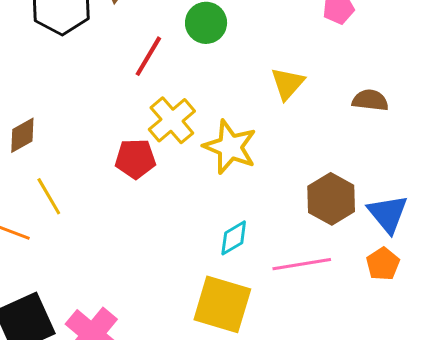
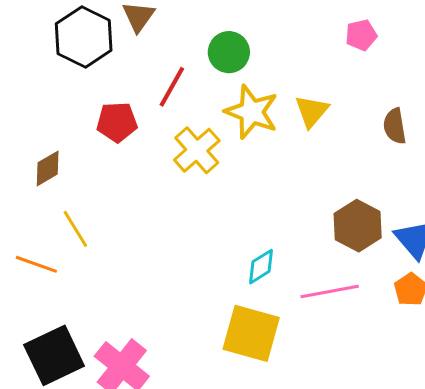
brown semicircle: (370, 100) -> (395, 126), turned -105
yellow star: (230, 147) -> (252, 112), moved
red pentagon: (135, 159) -> (117, 122), moved

